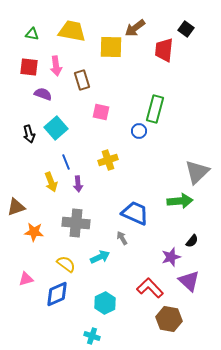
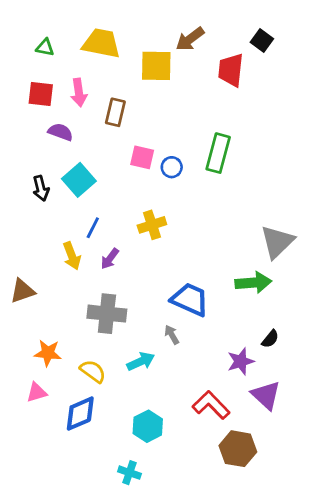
brown rectangle: (82, 80) -> (115, 112), turned 30
blue circle: (139, 131) -> (172, 167), moved
blue line: (66, 162) -> (93, 228), turned 49
purple arrow: (78, 184) -> (110, 259), turned 42
orange star: (34, 232) -> (48, 353), moved

